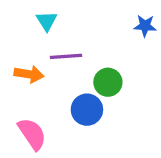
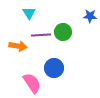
green circle: (108, 82) -> (63, 32), moved
pink semicircle: (32, 134) -> (32, 83), moved

